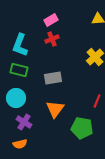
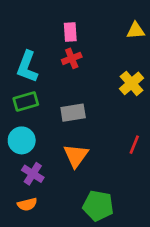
pink rectangle: (51, 20) -> (70, 32), turned -64
green rectangle: (19, 70) -> (26, 101), turned -30
green pentagon: (82, 128) -> (98, 206), moved

